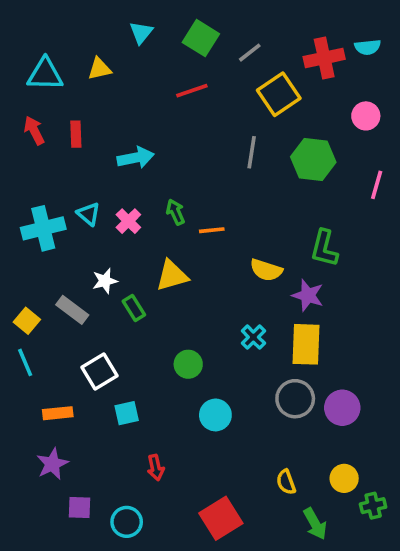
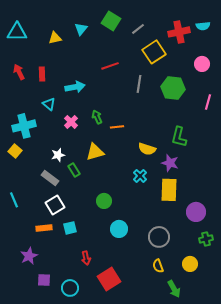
cyan triangle: (141, 33) -> (81, 29), moved
cyan triangle: (45, 74) -> (17, 32), moved
red line: (192, 91) -> (110, 66), moved
cyan triangle: (89, 214) -> (49, 104), moved
gray rectangle: (72, 310) -> (50, 178), moved
yellow square: (27, 321) -> (15, 151), moved
cyan cross: (253, 337) -> (140, 176), moved
gray circle: (295, 399) -> (159, 237), moved
purple circle: (342, 408) -> (196, 212), moved
orange rectangle: (58, 413) -> (44, 228), moved
green cross: (373, 506) -> (206, 239), moved
red square: (221, 518) -> (109, 279), moved

